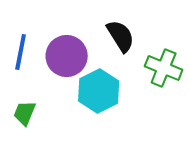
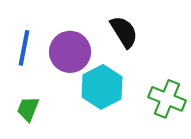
green cross: (164, 68) -> (167, 99), moved

